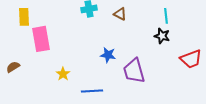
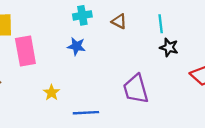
cyan line: (166, 16) -> (161, 24), moved
blue star: (108, 55) -> (76, 46), moved

